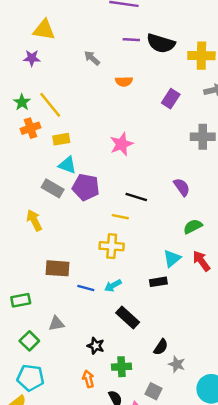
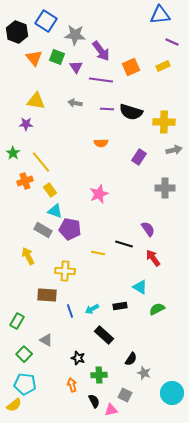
gray arrow: (92, 58) -> (75, 103), moved, turned -32
green star: (22, 102) -> (13, 153), moved
yellow rectangle: (61, 139) -> (50, 190), turned 64
black line: (136, 197) -> (124, 244), moved
green semicircle: (193, 226) -> (157, 309), moved
yellow cross: (112, 246) -> (65, 271), moved
cyan triangle: (172, 258) -> (140, 287), turned -49
red arrow: (201, 261) -> (153, 258), moved
black rectangle: (158, 282) -> (120, 306), moved
blue line: (86, 288) -> (70, 311), turned 56
green rectangle: (21, 300) -> (17, 321), turned -49
gray triangle: (56, 324) -> (46, 340), turned 40

